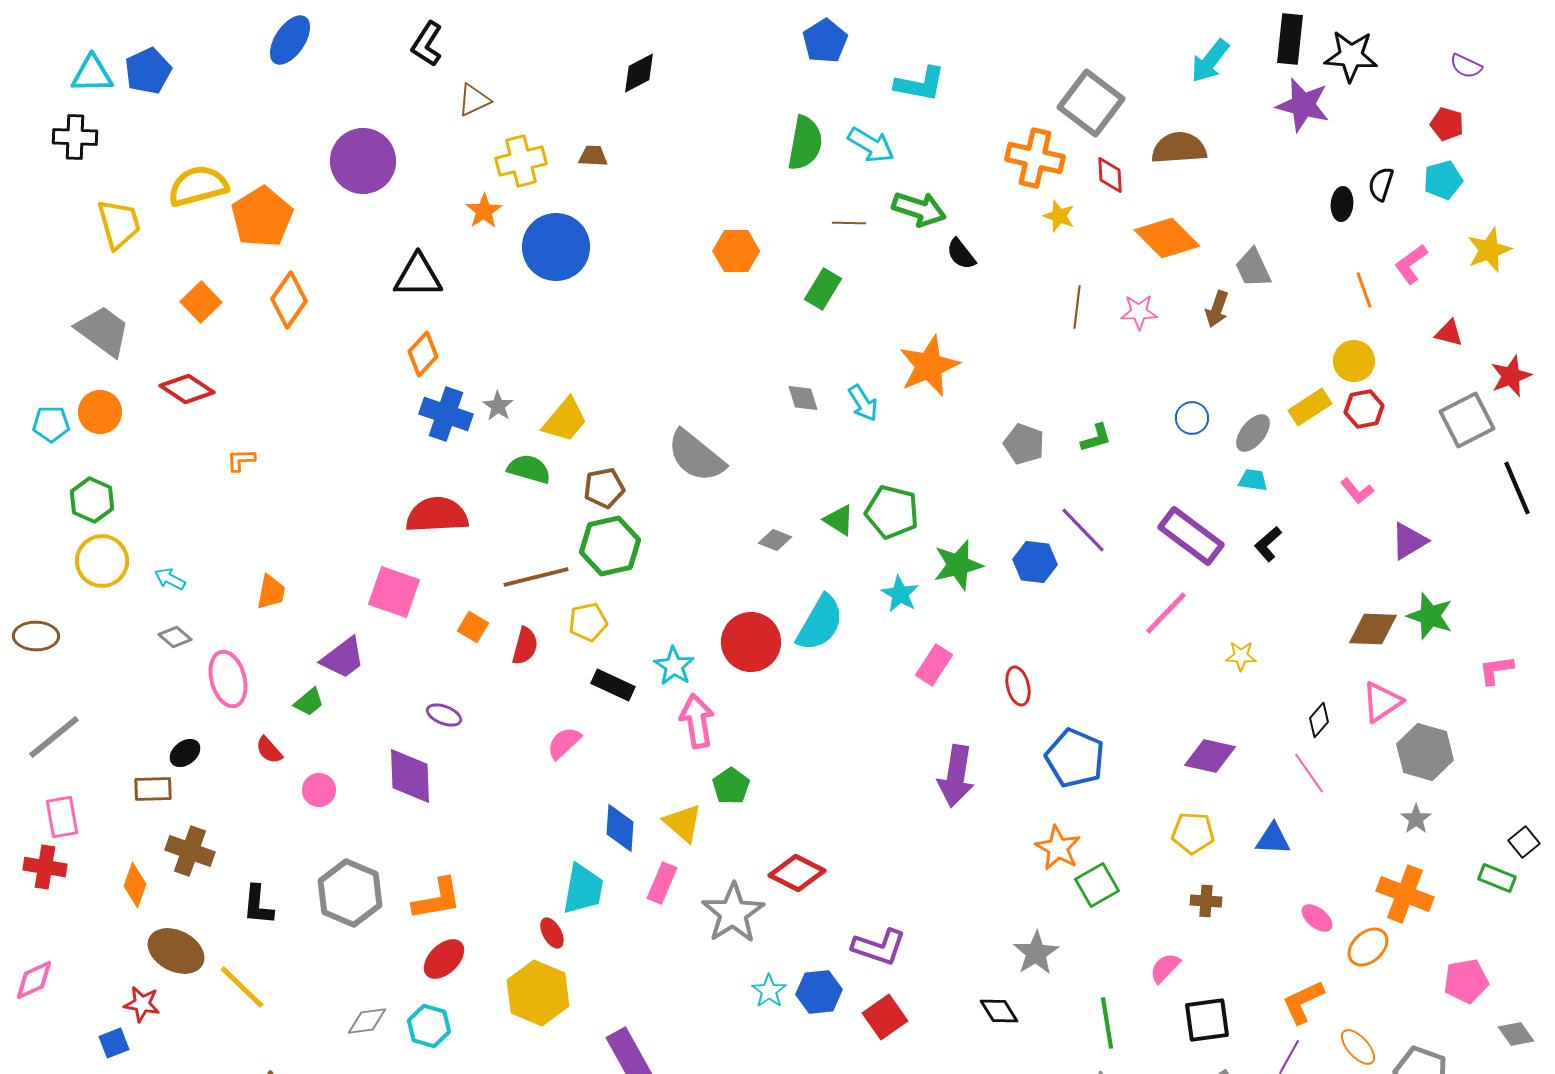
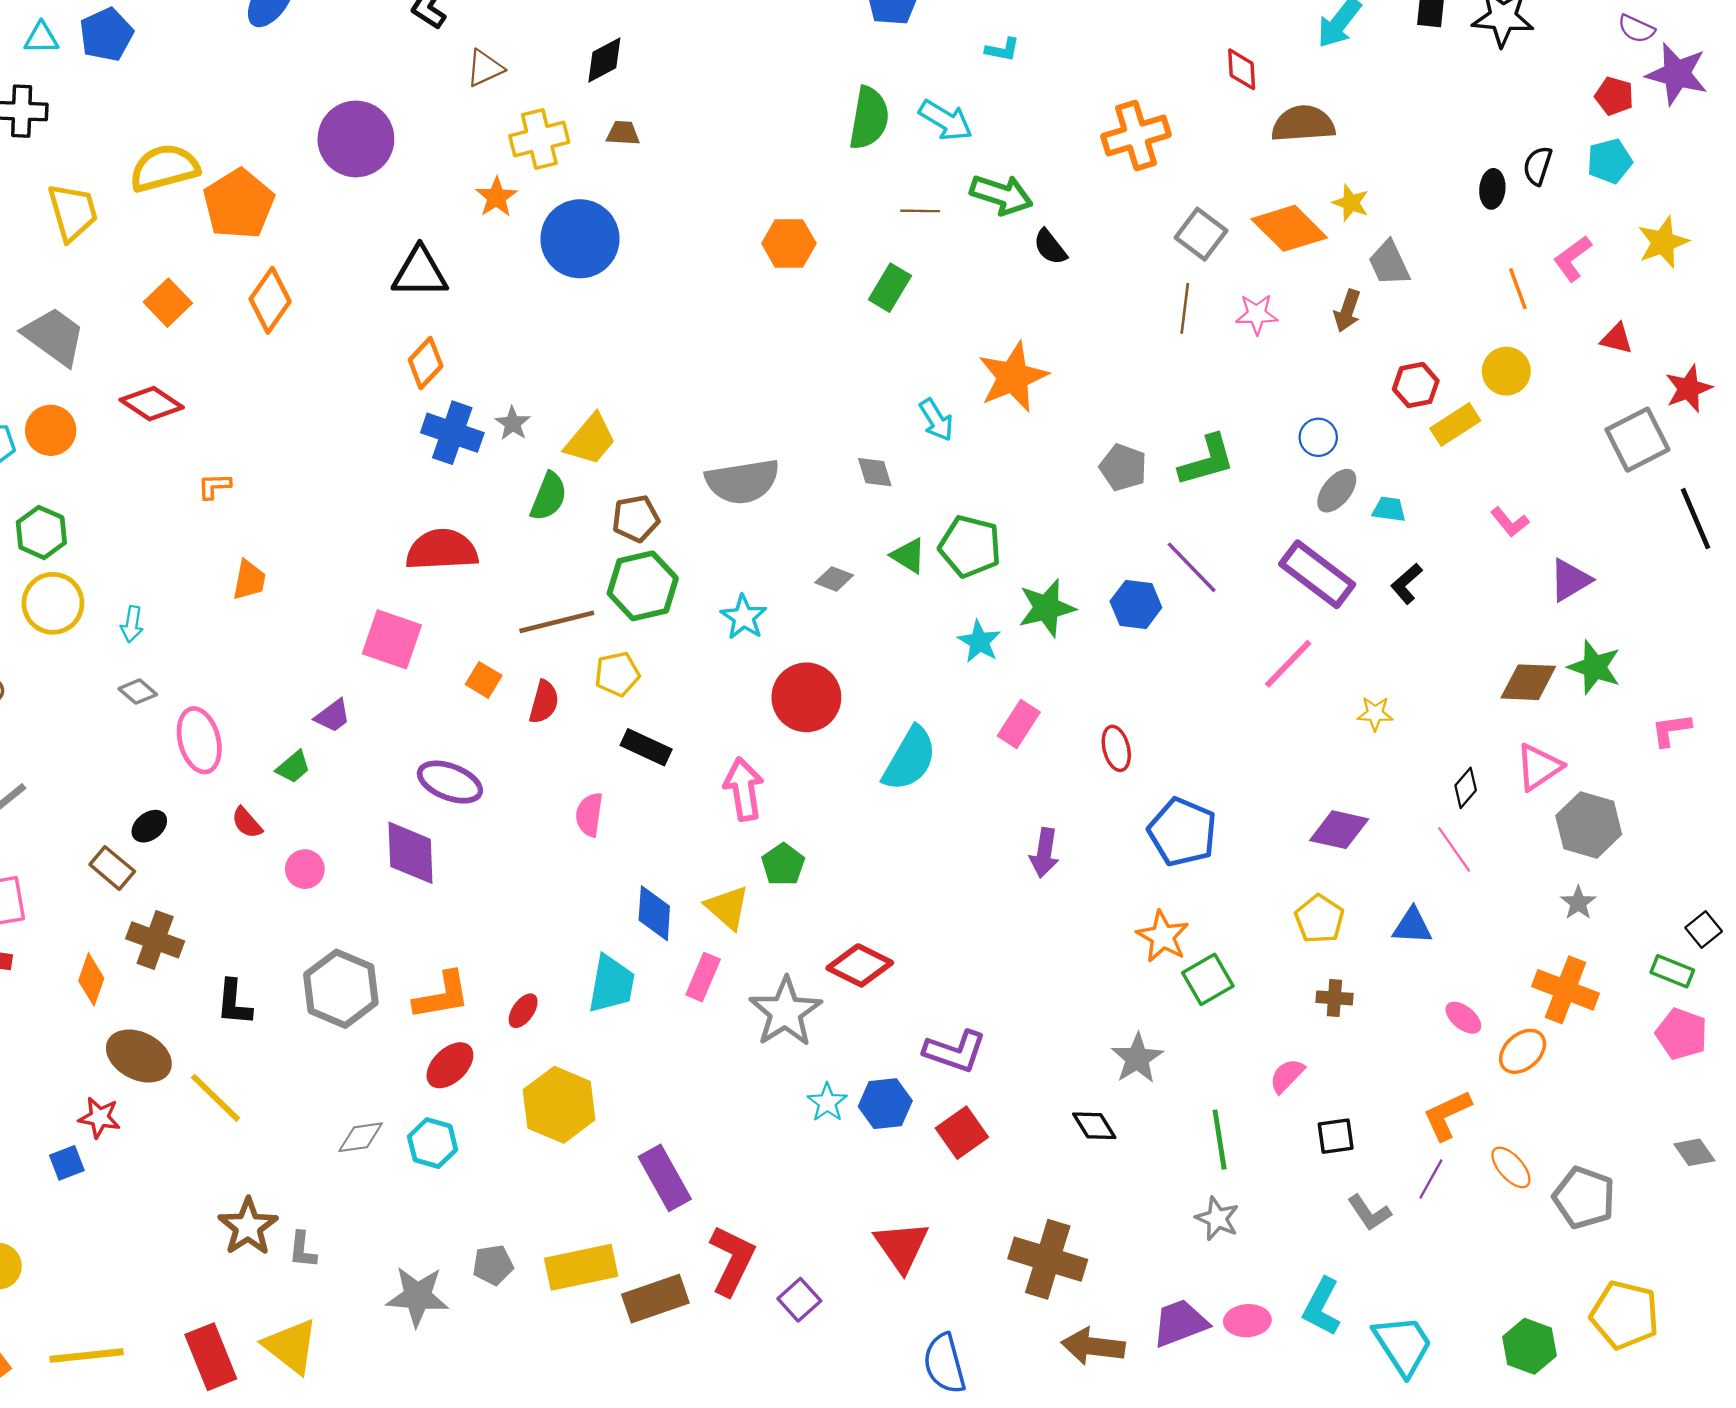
black diamond: (639, 73) -> (604, 60), moved
cyan triangle: (92, 74) -> (41, 38), size x0.7
cyan L-shape: (920, 84) -> (1003, 50), size x0.6
gray square: (1091, 103) -> (1201, 234), moved, size x0.7
purple star: (1303, 105) -> (1677, 74), moved
orange cross: (1035, 158) -> (1136, 135), turned -30
red diamond: (1110, 175) -> (1242, 69), moved
yellow star: (1059, 216) -> (1351, 203), moved
gray diamond: (803, 398) -> (875, 472), moved
red hexagon: (1364, 409) -> (1416, 385), moved
gray ellipse: (1253, 433) -> (1337, 491), moved
green L-shape: (1096, 438) -> (1207, 461), size x1.6
gray semicircle: (696, 456) -> (742, 481), turned -48
green semicircle: (529, 469) -> (549, 496), turned 96
cyan arrow: (170, 579) -> (132, 624), turned -108
orange trapezoid: (271, 592) -> (249, 580), moved
cyan semicircle: (820, 623) -> (910, 759), moved
purple trapezoid: (343, 658) -> (333, 716), size x0.7
cyan star: (674, 666) -> (744, 617), moved
purple ellipse: (444, 715) -> (450, 782), size x1.6
pink semicircle: (564, 743) -> (589, 815), turned -39
purple arrow: (956, 776) -> (1044, 853), size x0.7
brown rectangle: (153, 789) -> (112, 868), turned 42
yellow pentagon: (1193, 833) -> (1319, 919), turned 30
red ellipse: (552, 933) -> (523, 1011), moved, turned 64
pink pentagon: (1466, 981) -> (1682, 1034), moved, turned 30
black square: (1207, 1020) -> (1336, 1136), size x0.7

